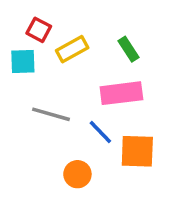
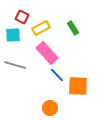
pink rectangle: (121, 93) -> (47, 53), moved, turned 55
gray line: (51, 114) -> (15, 65), moved
orange circle: (77, 174) -> (50, 108), moved

